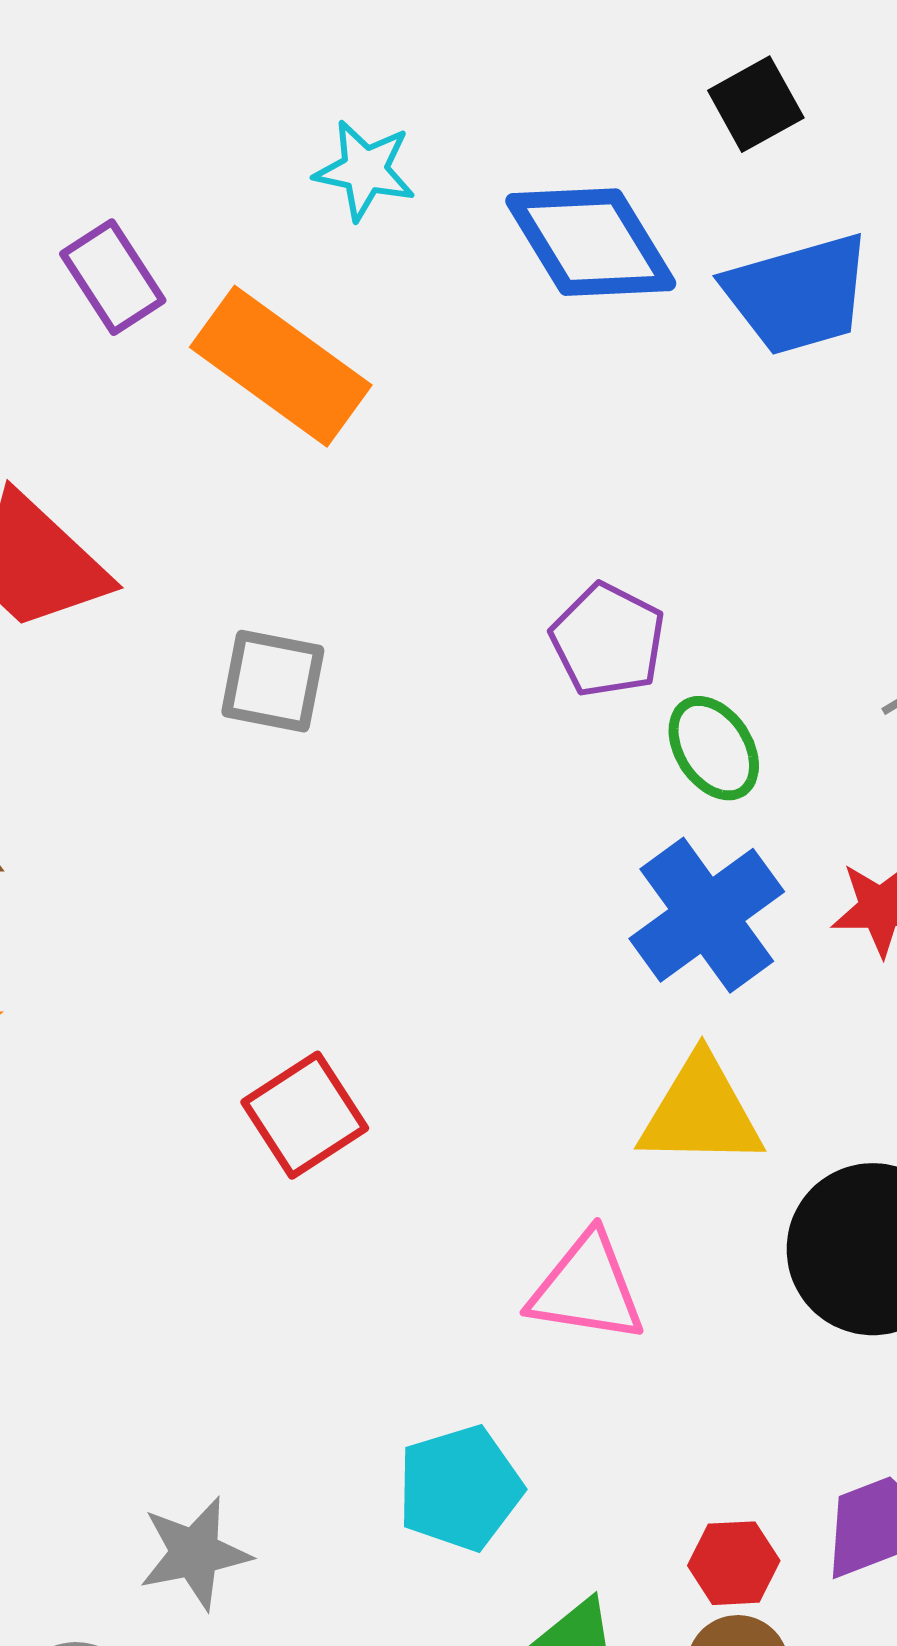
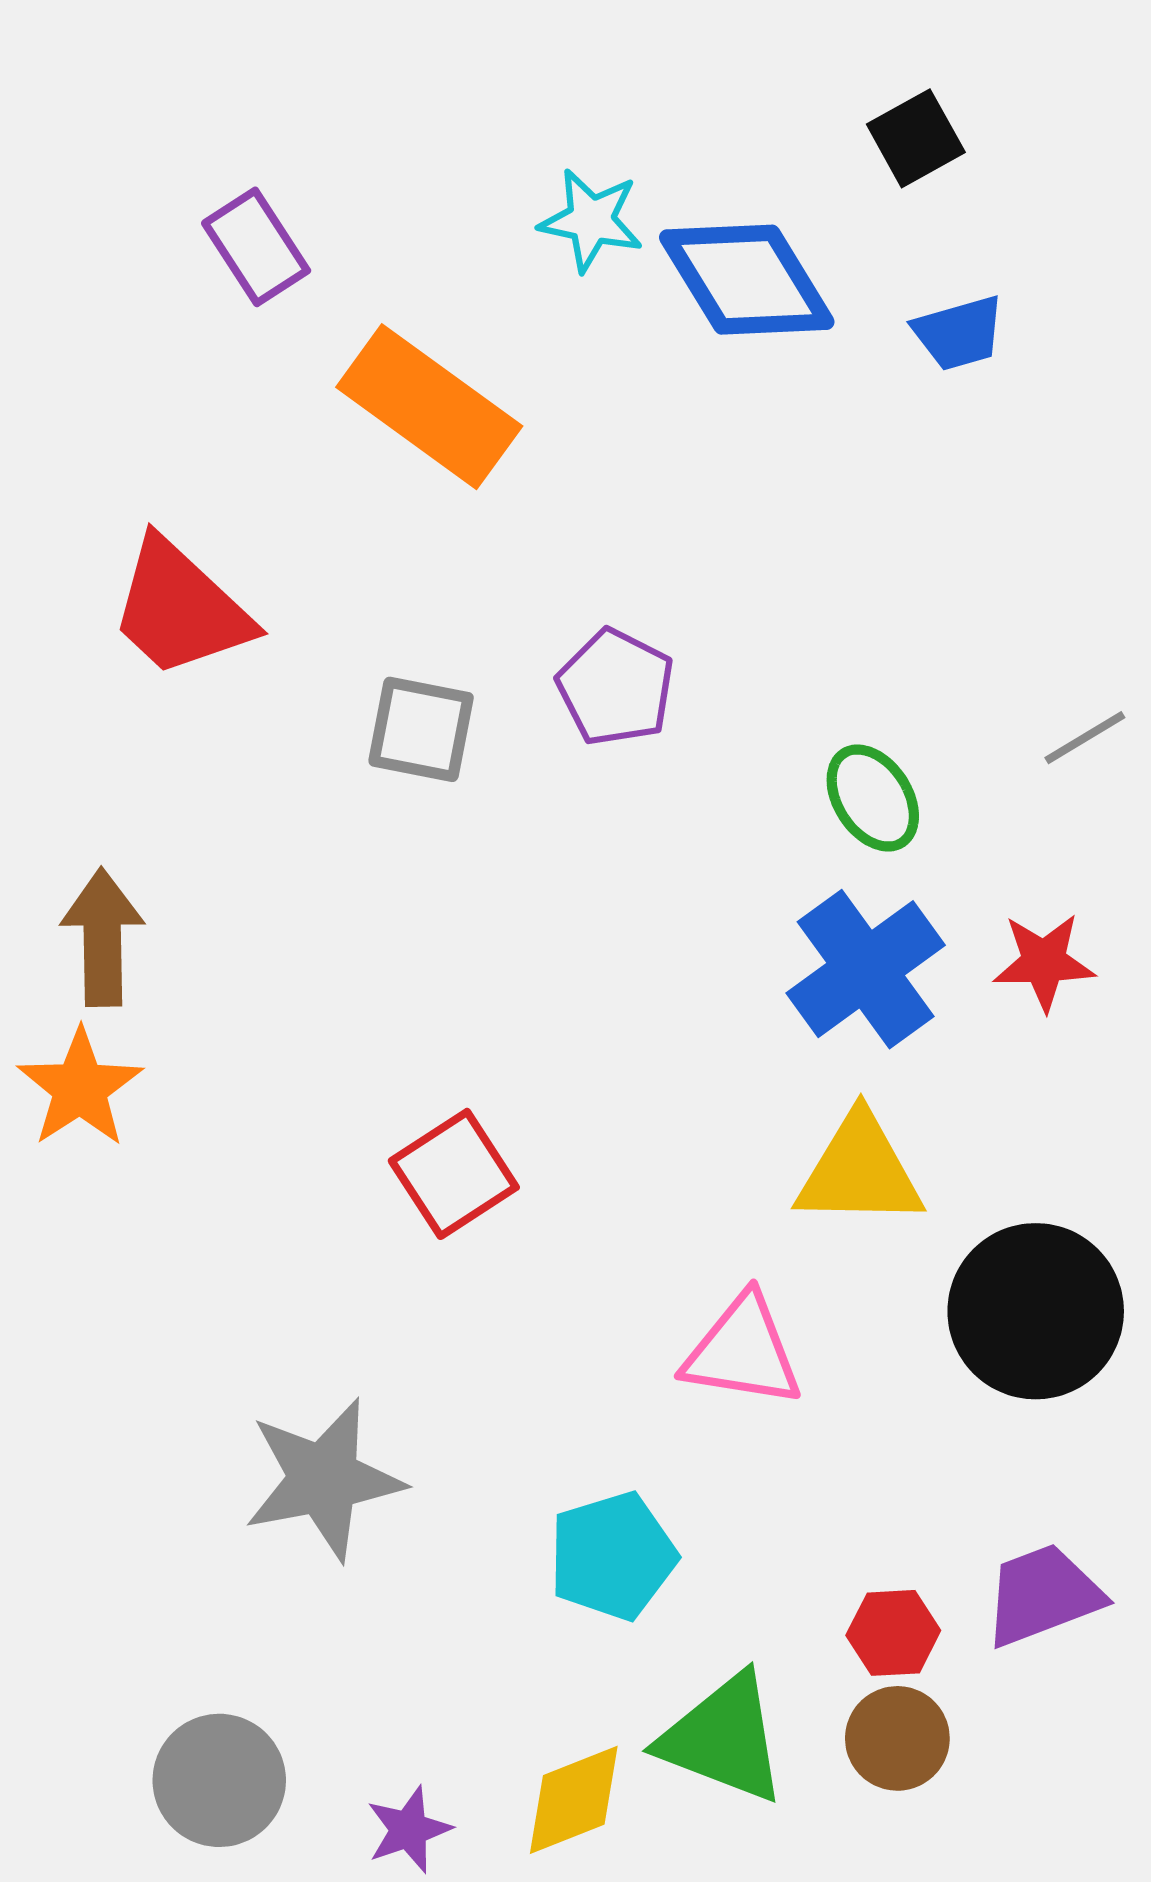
cyan star: (365, 170) -> (591, 220), moved
purple rectangle: (113, 277) -> (256, 247), moved
blue trapezoid: (798, 294) -> (959, 333), size x0.6
purple pentagon: (608, 640) -> (616, 687), moved
gray star: (195, 1553) -> (324, 1479), moved, size x1.4

